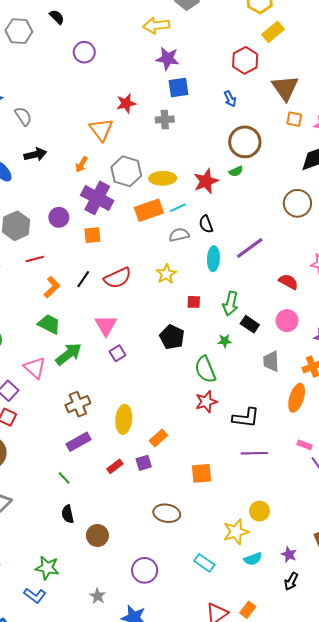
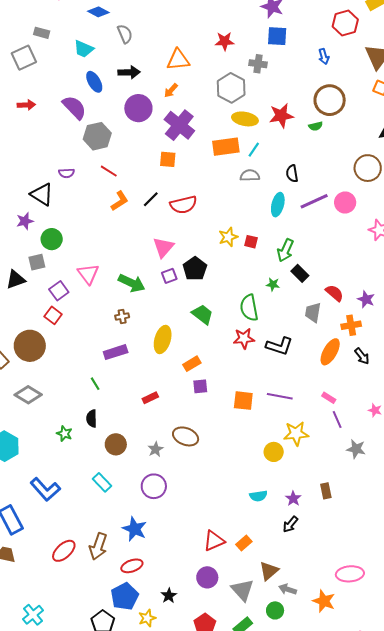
orange triangle: (101, 130) -> (178, 60), moved, turned 50
gray hexagon: (126, 171) -> (231, 88), moved
red star: (206, 181) -> (281, 116), moved
cyan line: (178, 208) -> (254, 150), turned -42
purple circle: (59, 217) -> (138, 108), moved, size x1.4
black semicircle: (206, 224) -> (292, 174), moved
red line: (35, 259) -> (109, 171), turned 36
yellow star: (166, 274) -> (228, 237), moved
red semicircle: (288, 282) -> (334, 293), moved
pink circle: (287, 321) -> (345, 202), moved
green trapezoid: (49, 324) -> (203, 314), moved
black pentagon: (172, 337) -> (195, 269), moved
green arrow: (69, 354) -> (132, 283), moved, turned 52
brown cross: (78, 404) -> (122, 316), size x0.6
black L-shape: (246, 418) -> (279, 346), moved
purple square: (144, 463) -> (200, 386), moved
red rectangle: (115, 466) -> (150, 398), moved
orange square: (201, 473) -> (243, 401), moved
yellow star: (236, 532) -> (296, 434), moved
cyan rectangle: (204, 563) -> (102, 482), moved
green star: (47, 568) -> (64, 434), moved, size x0.7
blue L-shape: (35, 595) -> (45, 489), size x1.4
gray star: (98, 596) -> (156, 449), moved

